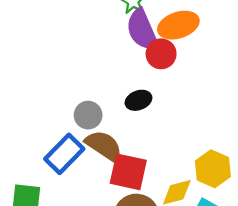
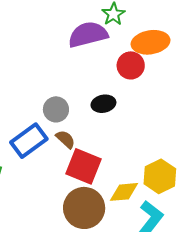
purple semicircle: (142, 30) -> (88, 34), moved, turned 90
brown semicircle: (104, 146) -> (65, 139), size x0.6

